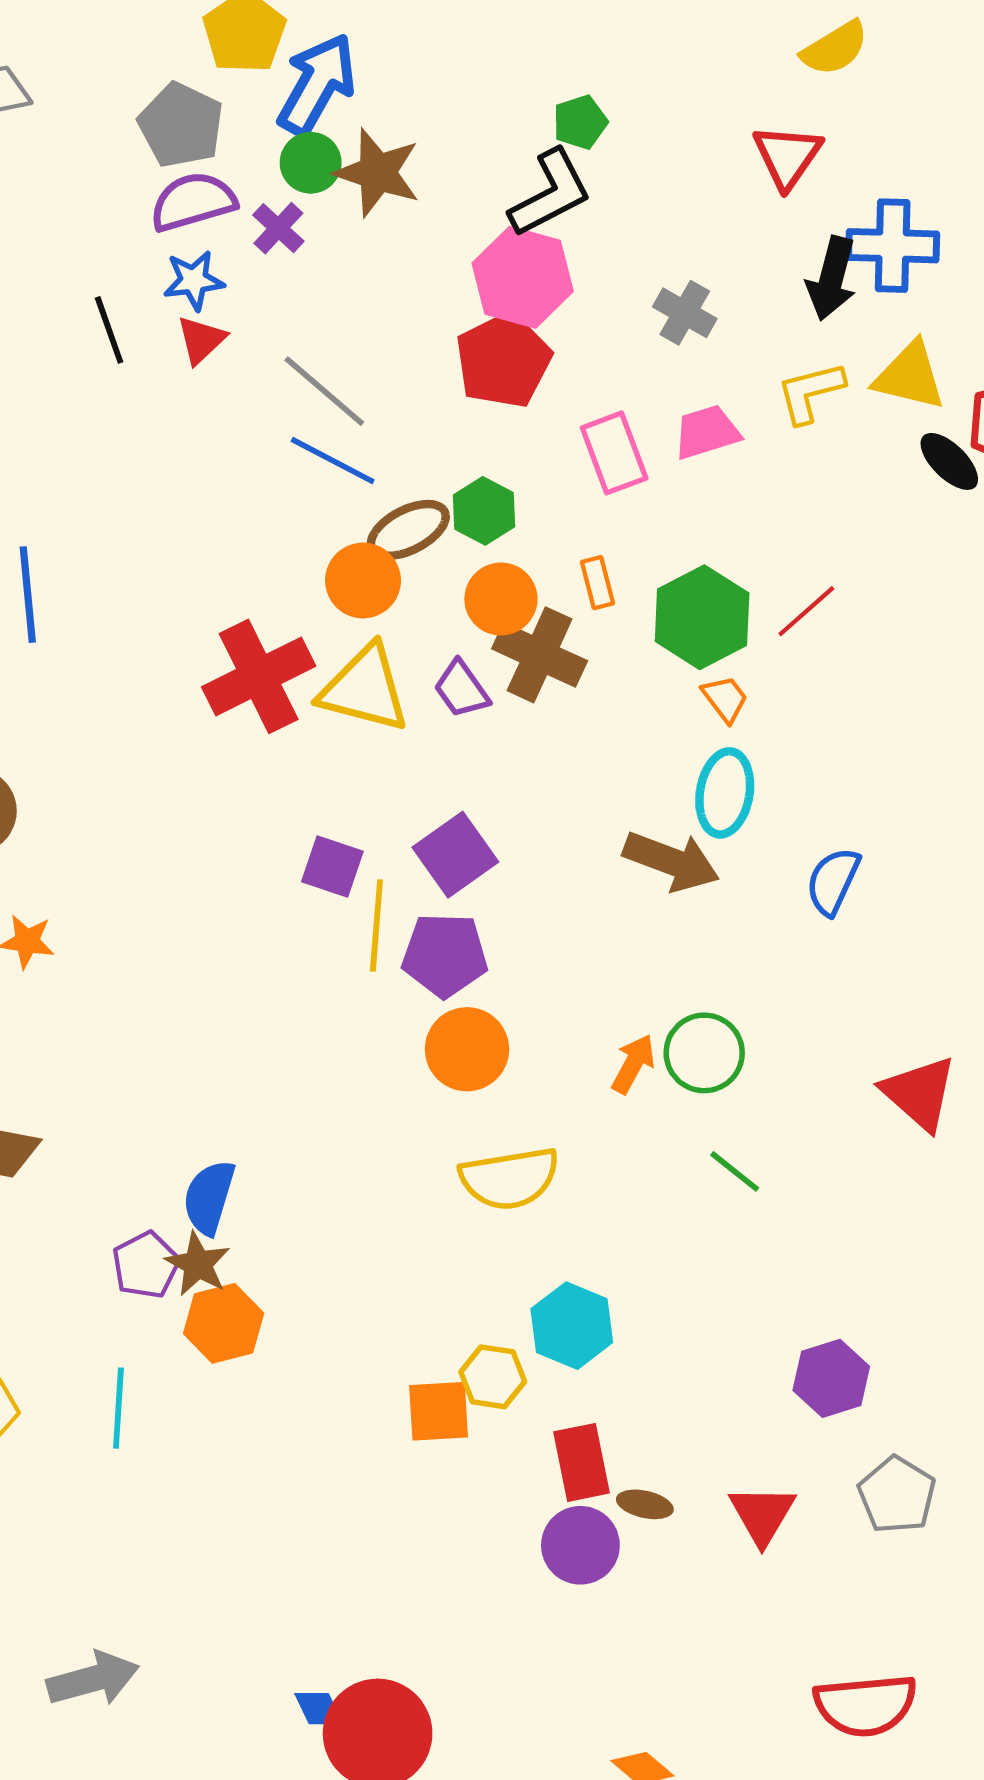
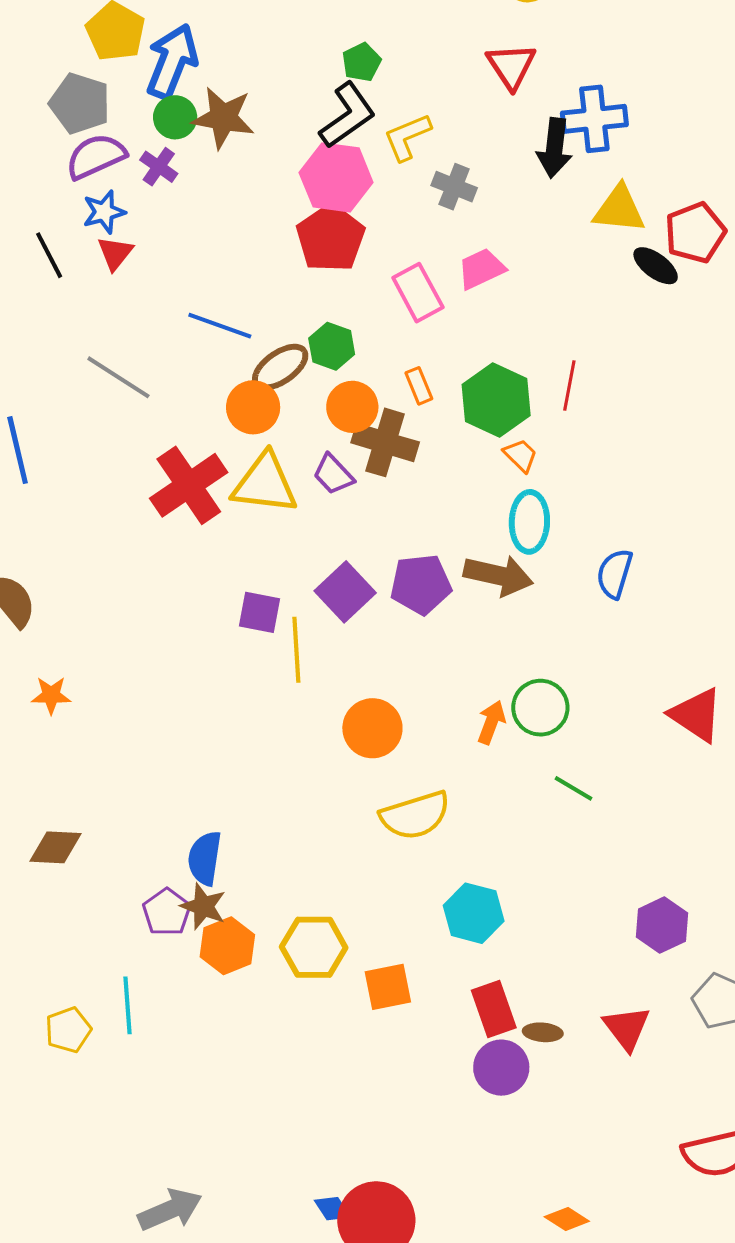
gray line: (324, 391) -> (118, 377), moved
yellow L-shape: (810, 392) -> (407, 137), moved
red line: (806, 611) -> (569, 386), turned -30
purple pentagon: (445, 955) -> (421, 584), moved
yellow hexagon: (493, 1377) -> (314, 947), moved, size x1.4
cyan line: (118, 1408) -> (128, 1005), moved

